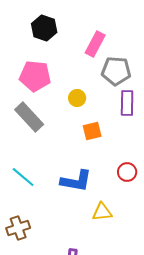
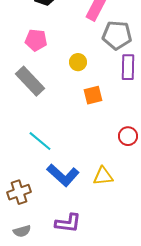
pink pentagon: (35, 76) -> (36, 40), size x0.7
cyan line: (23, 177) -> (40, 141), moved
blue L-shape: (76, 181) -> (63, 175), moved, turned 32

